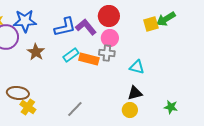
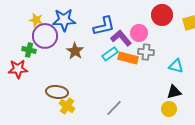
red circle: (109, 16) -> (162, 15), moved
purple L-shape: (86, 27) -> (121, 38), moved
pink circle: (110, 38) -> (139, 33), moved

